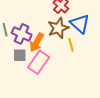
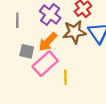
purple cross: (22, 34) -> (50, 15), moved
yellow line: (71, 45) -> (65, 77), moved

